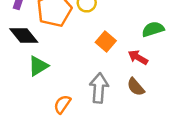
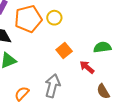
brown semicircle: (136, 87) -> (103, 91), moved

